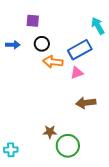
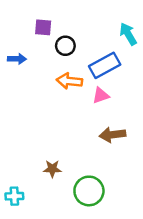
black circle: (42, 44) -> (65, 46), moved
brown star: (50, 132) -> (52, 169), moved

